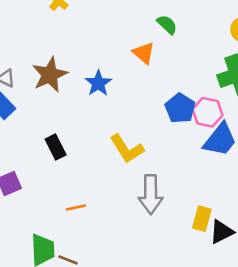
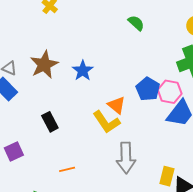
orange triangle: (144, 53) -> (117, 105), moved

